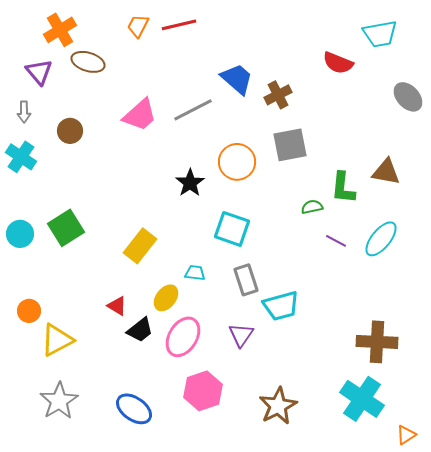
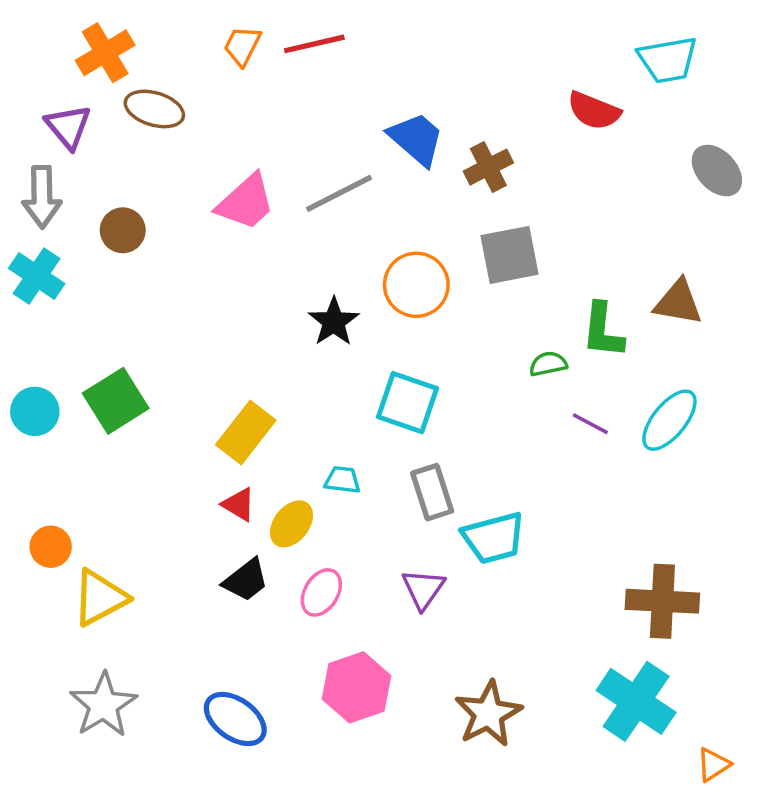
gray arrow: (24, 112) -> (42, 197), size x1.6
red triangle: (117, 306) -> (239, 505), moved
pink ellipse: (183, 337) -> (321, 592), size x0.7

